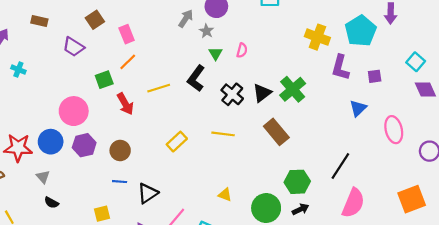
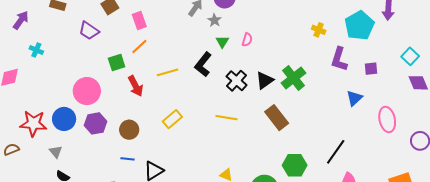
yellow cross: (317, 37) -> (319, 30), size x0.6
yellow rectangle: (177, 142) -> (172, 119), moved

